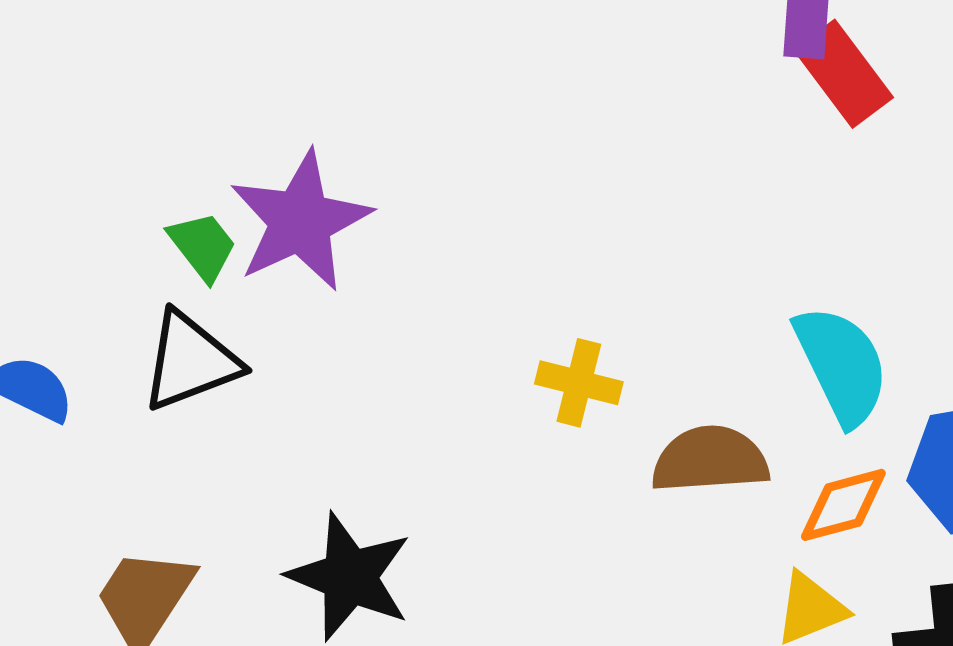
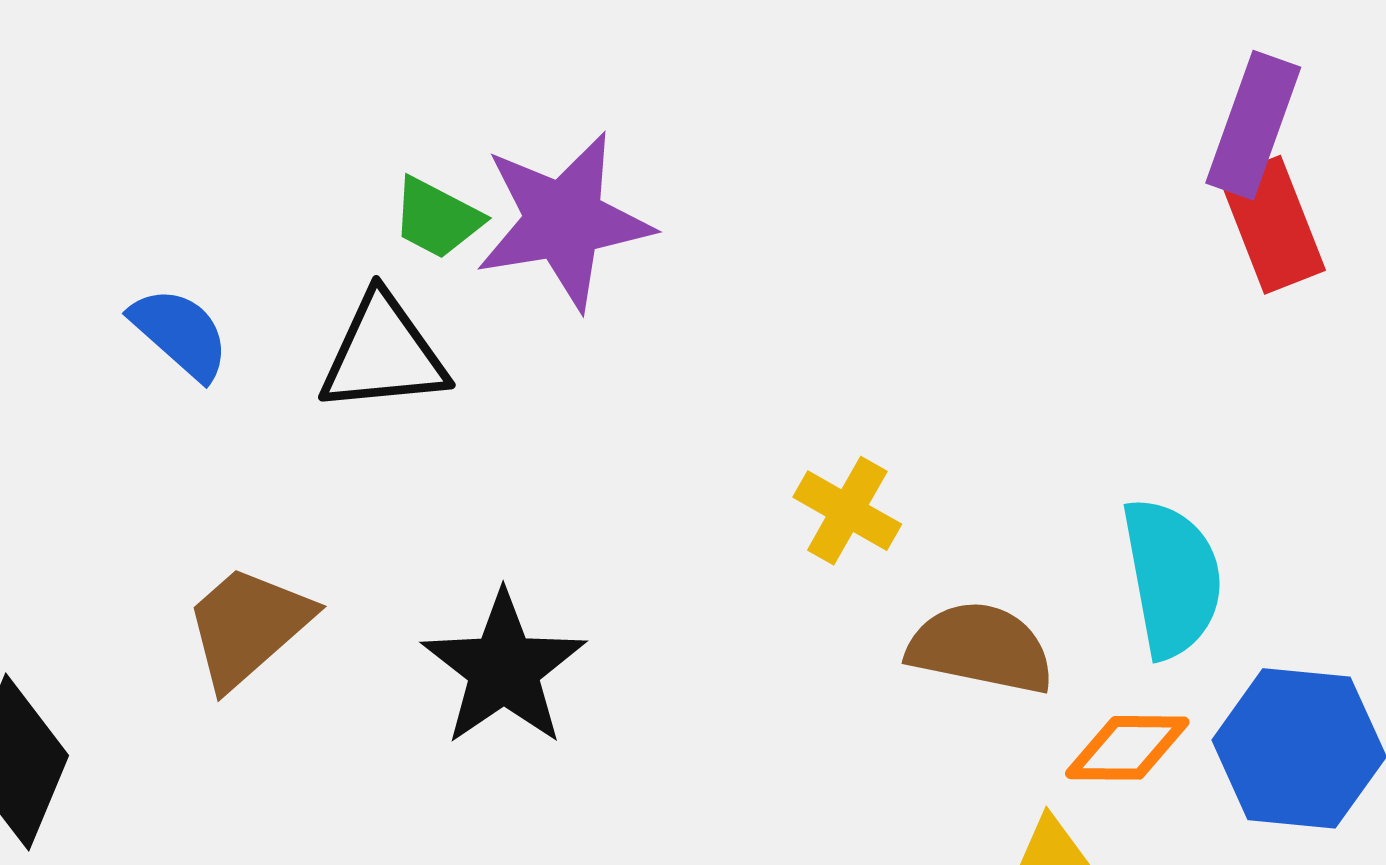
green trapezoid: (203, 246) -> (437, 218), turned 140

